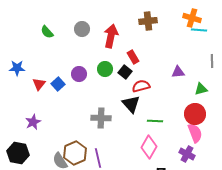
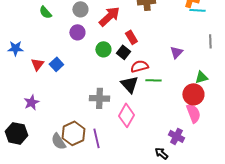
red arrow: (111, 36) -> (109, 16), turned 35
purple triangle: (178, 72) -> (176, 52), turned -40
purple circle: (79, 74) -> (77, 32), moved
green triangle: (201, 89) -> (201, 77), moved
green line: (155, 121) -> (153, 80), moved
pink diamond: (149, 147) -> (126, 115), moved
purple cross: (187, 154) -> (176, 136), moved

